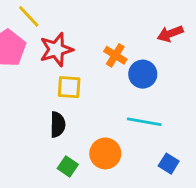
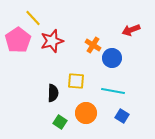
yellow square: (69, 87) -> (76, 81), moved
blue square: (169, 164) -> (122, 116), moved

